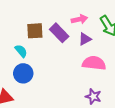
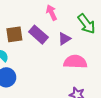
pink arrow: (79, 19) -> (52, 13), moved, turned -98

